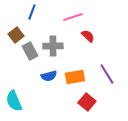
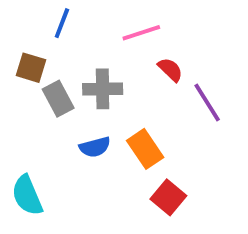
brown square: (16, 35) -> (31, 68), turned -35
purple line: (107, 74) -> (207, 102), moved
orange rectangle: (75, 77) -> (145, 149), turned 66

